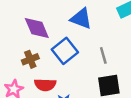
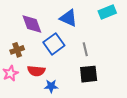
brown cross: (30, 59) -> (17, 50), moved

